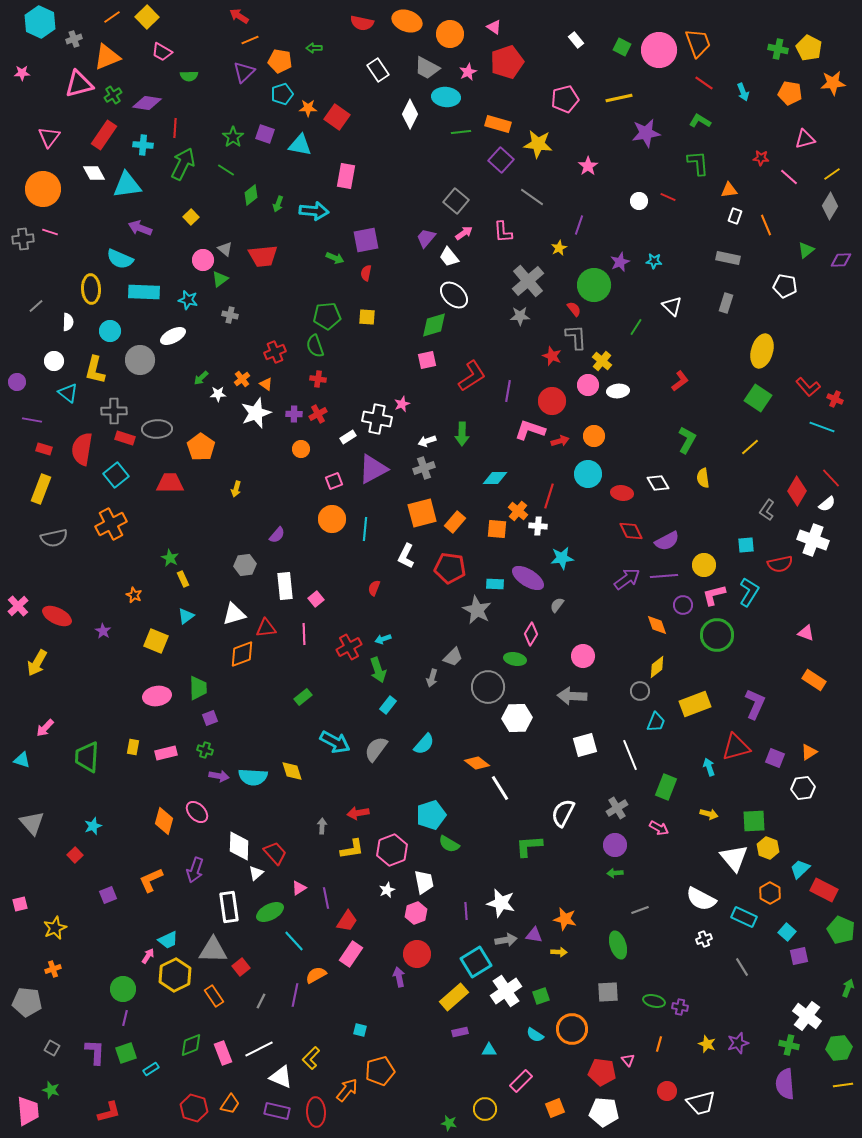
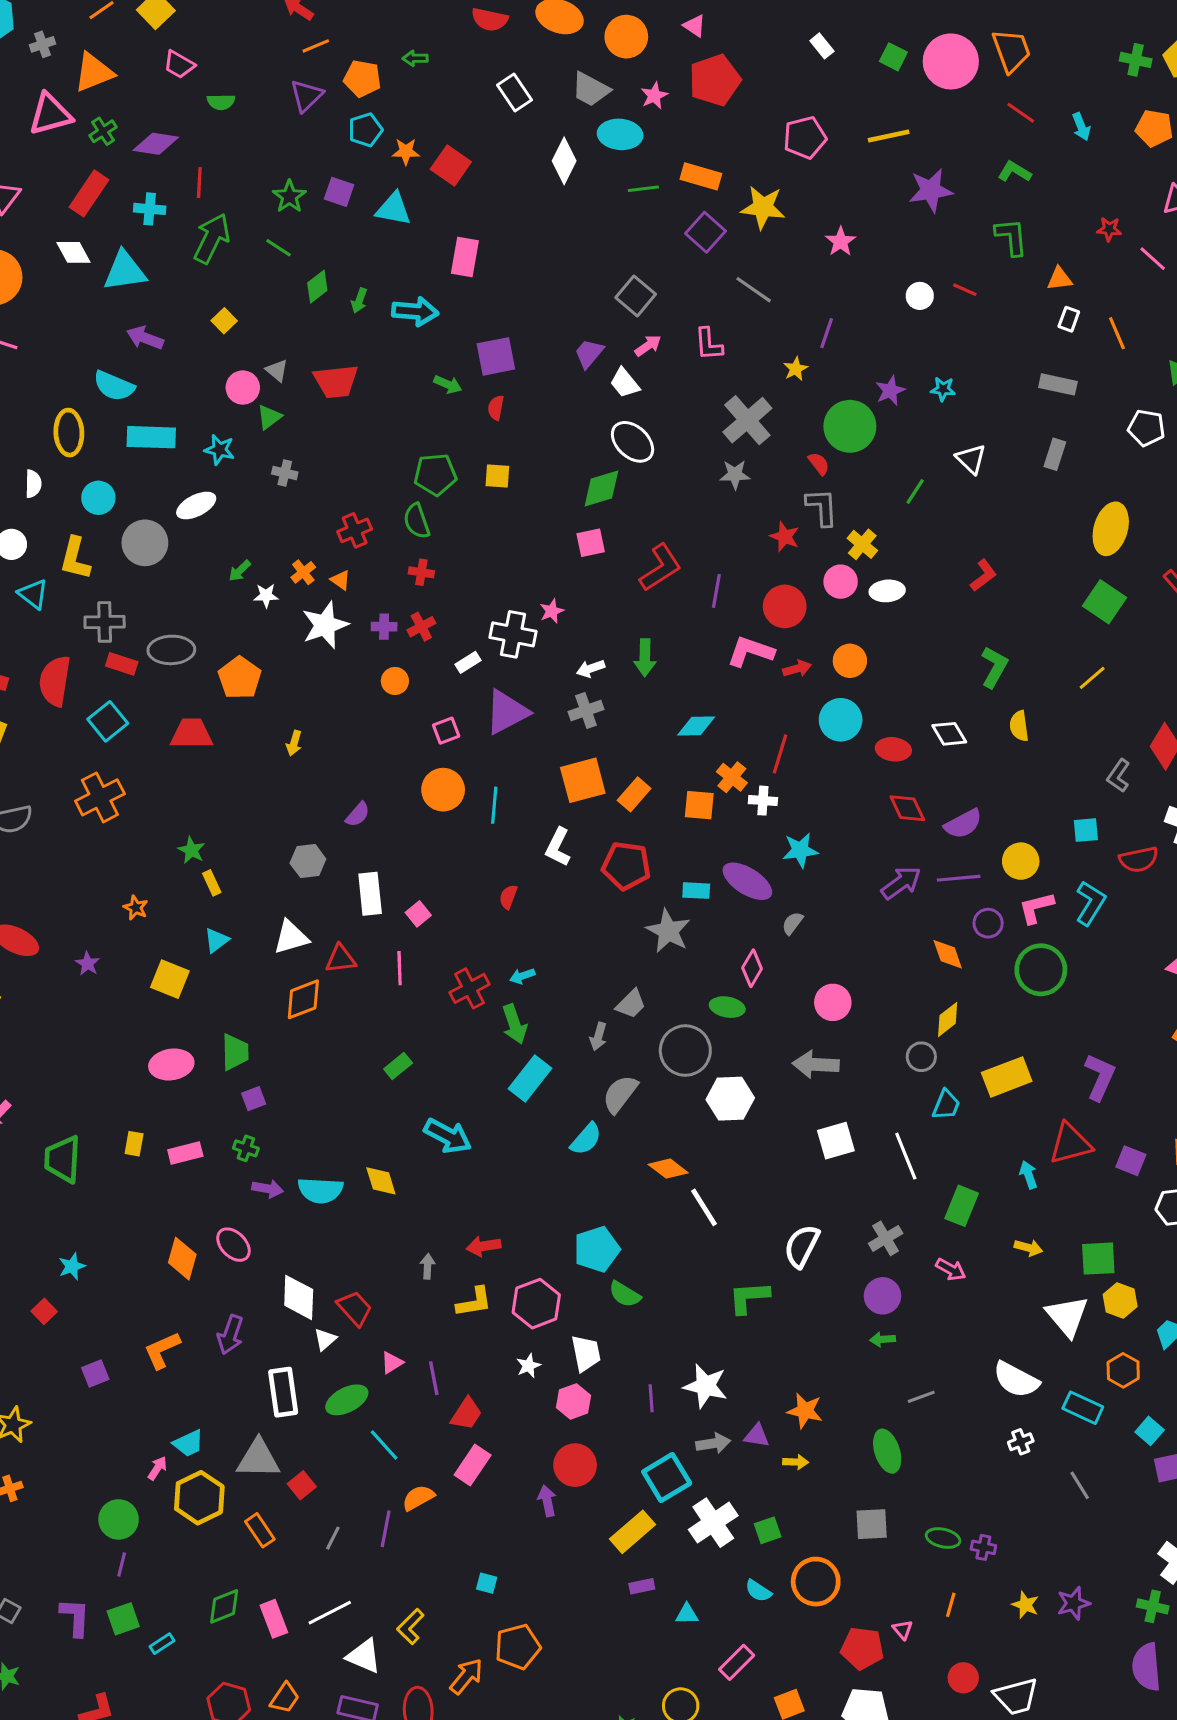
cyan rectangle: (388, 705) -> (530, 1078), size x1.6
gray semicircle: (376, 749) -> (620, 1094), moved

